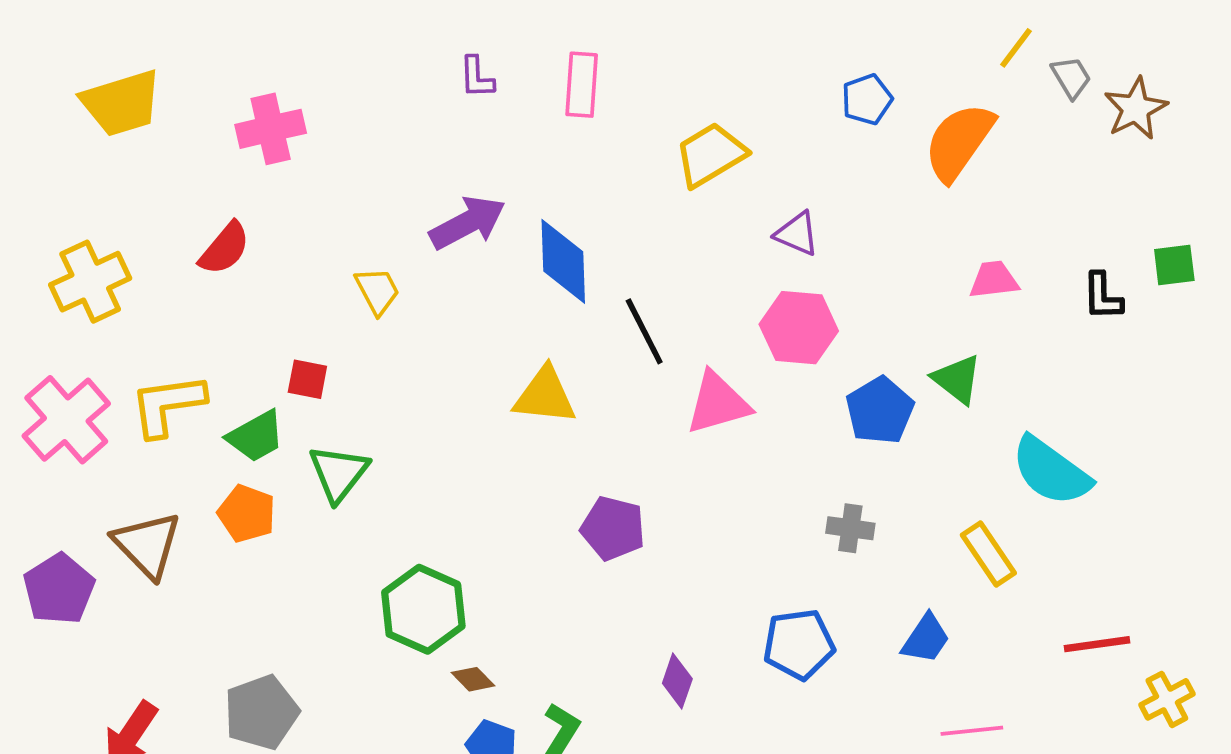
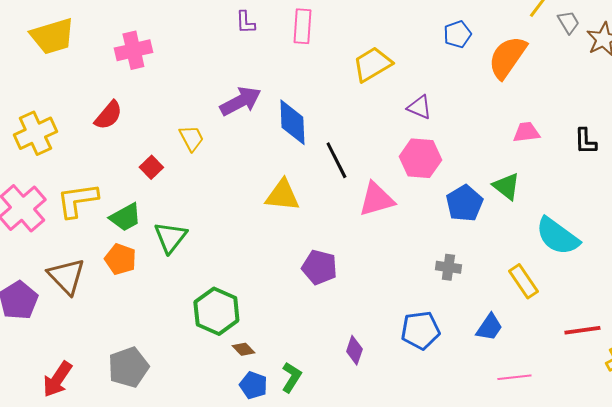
red square: (307, 379) -> (151, 167), moved, turned 35

